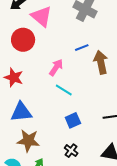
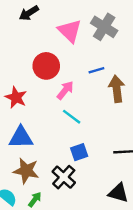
pink triangle: (41, 16) -> (70, 31), moved
red circle: (23, 40) -> (46, 66), moved
black cross: (71, 151) -> (64, 177), moved, size x1.5

